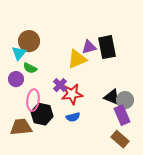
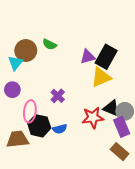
black rectangle: (107, 47) -> (106, 57), turned 40
yellow triangle: (77, 59) -> (101, 77), moved
green semicircle: (30, 68) -> (49, 44), moved
red star: (72, 94) -> (93, 118), moved
blue semicircle: (73, 117) -> (60, 129), moved

